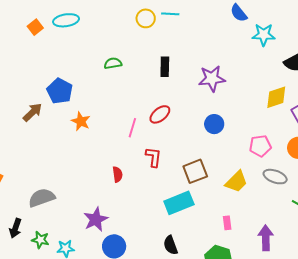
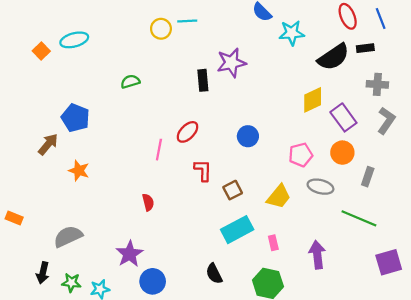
black rectangle: (165, 67) -> (203, 80), moved
purple star: (212, 79) -> (231, 63), moved
orange star: (81, 121) -> (79, 171), moved
red L-shape: (153, 157) -> (203, 170), moved
brown square: (195, 171) -> (233, 190), size x0.7
cyan rectangle: (179, 203) -> (237, 230), moved

